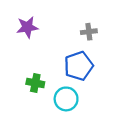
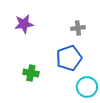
cyan circle: (66, 99) -> (87, 87), moved

